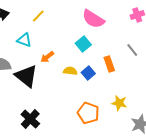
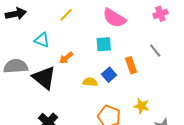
yellow line: (38, 16) -> (66, 15), moved
cyan square: (83, 44) -> (104, 44), turned 35
yellow semicircle: (70, 71) -> (90, 82), moved

